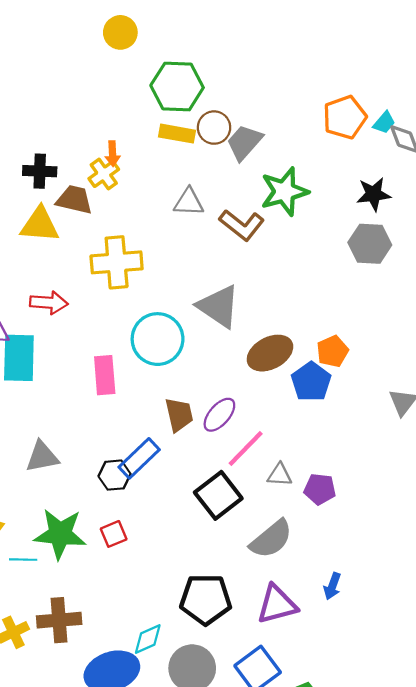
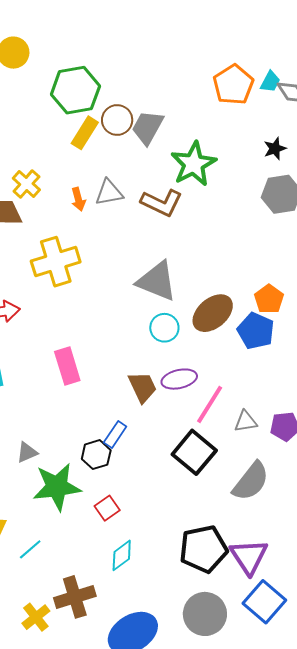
yellow rectangle: (177, 134) -> (85, 133), turned -56
orange arrow: (113, 154) -> (78, 199), moved
black star: (374, 194) -> (275, 149), size x0.7
cyan circle: (158, 339) -> (164, 328), moved, size x0.6
purple ellipse: (219, 415) -> (179, 379), turned 48
gray triangle: (42, 457) -> (27, 452), size x0.7
blue rectangle: (139, 458) -> (115, 435), size x0.7
green star: (60, 534) -> (57, 487), moved
cyan line: (23, 560) -> (30, 549), turned -30
purple triangle: (277, 604) -> (249, 557), moved, turned -36
cyan diamond: (148, 639) -> (122, 555), moved

